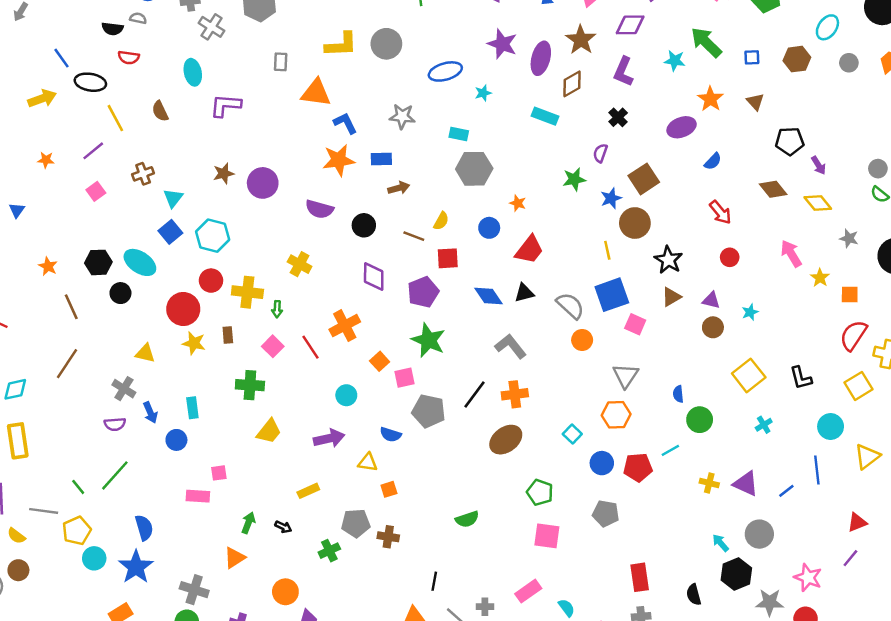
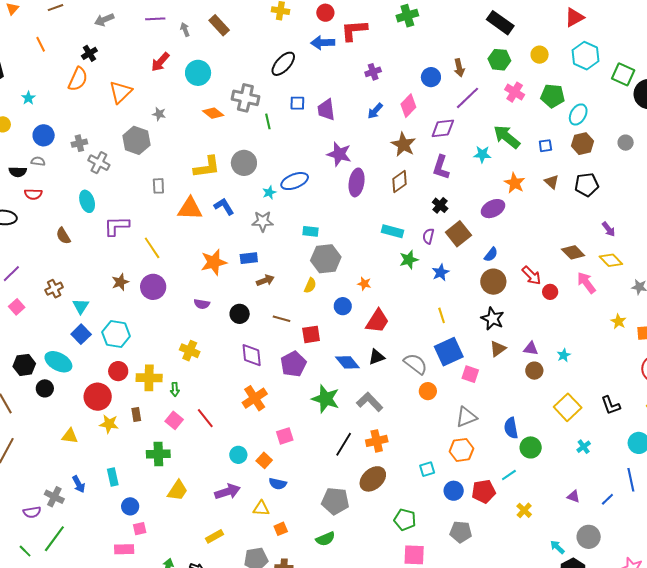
cyan ellipse: (827, 27) -> (578, 114), moved
purple ellipse: (541, 58) -> (357, 182), moved
cyan star: (483, 93) -> (269, 192), moved
cyan rectangle: (545, 116) -> (392, 231), moved
yellow line: (115, 118) -> (152, 248), moved
blue L-shape: (345, 123) -> (224, 206), moved
black pentagon: (790, 141) -> (587, 185), moved
blue semicircle: (713, 161) -> (491, 255), moved
brown square: (644, 179) -> (458, 234), moved
purple semicircle: (319, 209) -> (202, 304), size x0.7
yellow semicircle: (441, 221) -> (310, 285), moved
brown circle: (635, 223) -> (493, 282), moved
pink arrow: (791, 254) -> (586, 283), moved
red circle: (730, 257) -> (550, 292), moved
orange cross: (345, 326) -> (255, 398), moved
green star: (428, 340) -> (326, 399), moved
orange square: (380, 361) -> (264, 460), moved
gray triangle: (626, 376) -> (466, 417), turned 40
gray cross: (124, 389) -> (54, 497), moved
blue semicircle: (678, 394) -> (511, 428), size x1.5
gray pentagon: (429, 411) -> (335, 501), moved
purple semicircle: (115, 424) -> (32, 512), moved
cyan square: (572, 434) -> (427, 469), turned 35
blue circle: (176, 440) -> (130, 506), moved
yellow cross: (709, 483) -> (524, 510), moved, turned 35
purple triangle: (746, 484) -> (573, 496), size x0.6
green semicircle: (467, 519) -> (325, 539), moved

